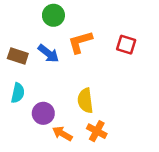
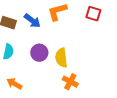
purple circle: (43, 113) -> (39, 53), moved
orange arrow: (62, 134) -> (14, 84), moved

